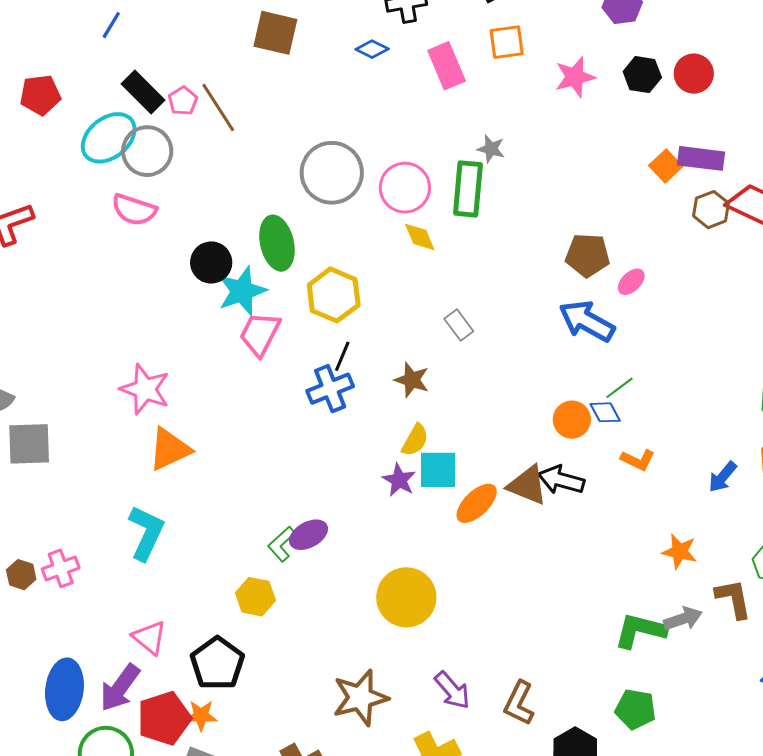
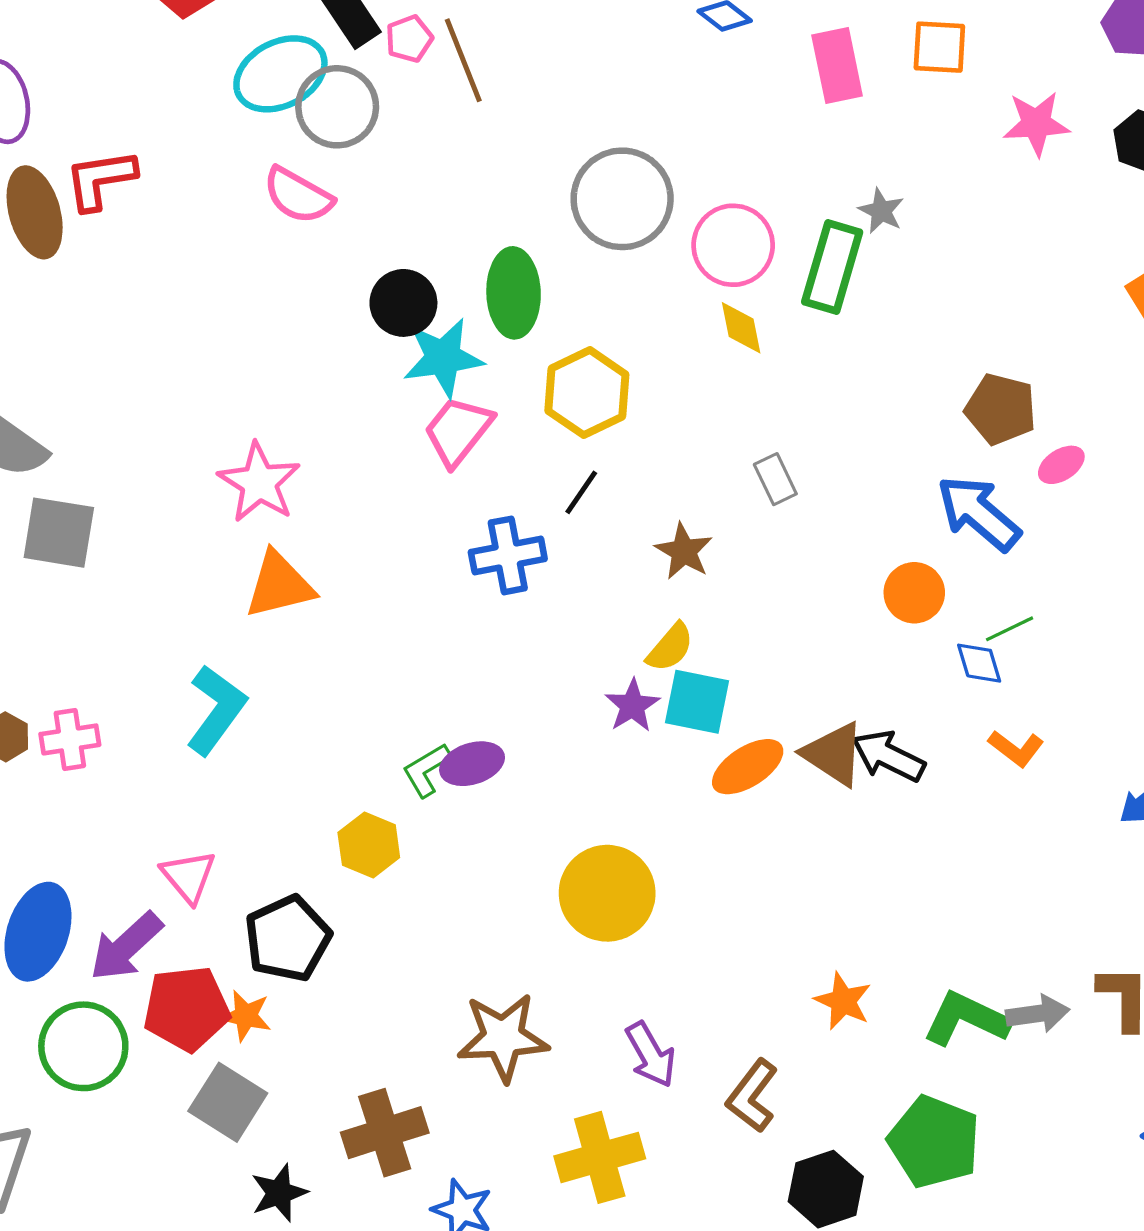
blue cross: (330, 389) -> (508, 555), moved
orange circle: (572, 420) -> (914, 593), moved
orange star: (680, 552) -> (843, 1001), moved
green pentagon: (635, 709) -> (934, 1142), size x1.4

